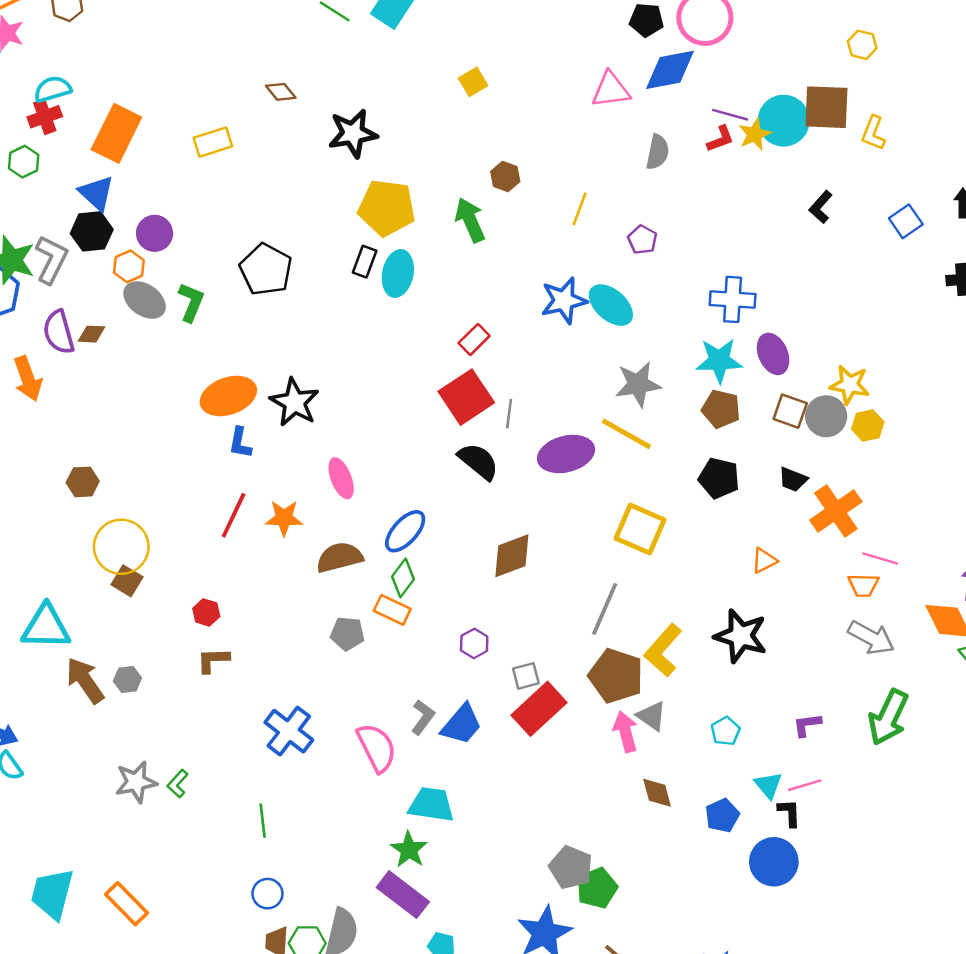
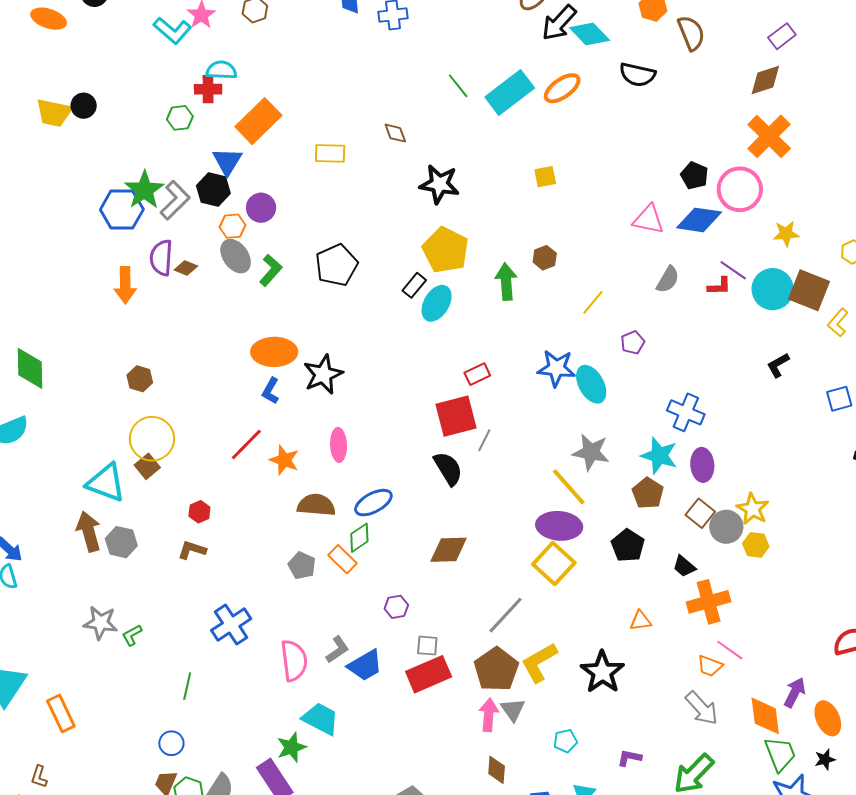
yellow star: (755, 134) -> (786, 234), moved
purple ellipse: (566, 454) -> (559, 526), moved
cyan triangle: (46, 627) -> (106, 483), moved
gray hexagon: (127, 680) -> (121, 542), size x1.4

